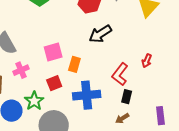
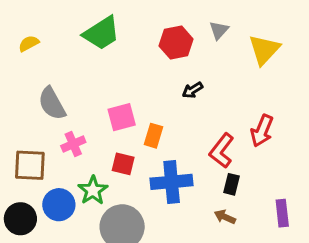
black arrow: (100, 34) -> (192, 90), size x0.6
red arrow: (147, 61) -> (262, 131), size x1.5
red square: (54, 83) -> (123, 164), turned 35
brown arrow: (122, 118) -> (225, 217), turned 56

